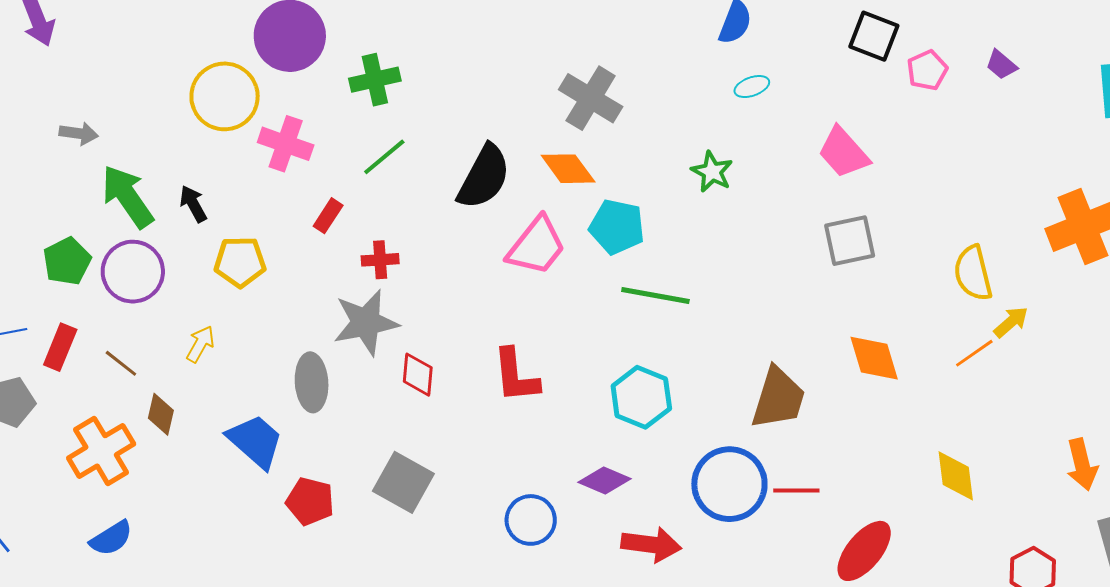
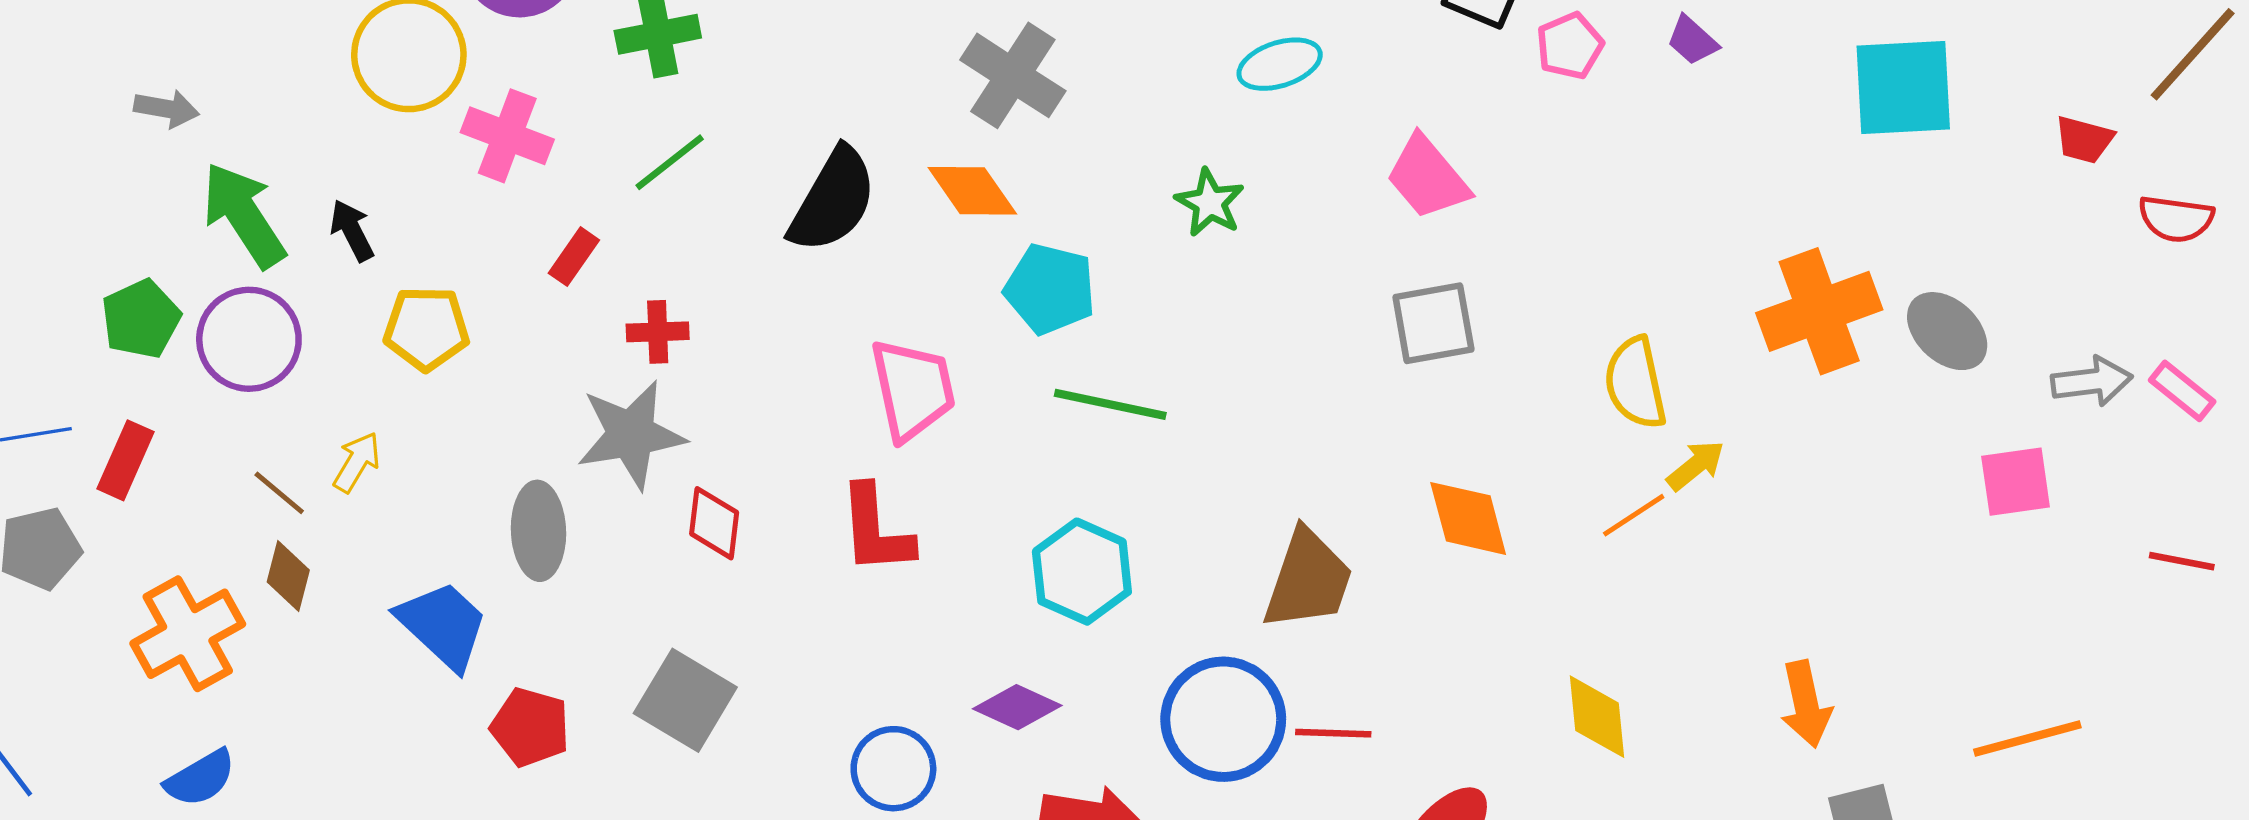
cyan ellipse: (752, 87) -> (1280, 64), size x1.4
pink trapezoid: (536, 246) -> (913, 389), moved, turned -52
brown line: (121, 363) -> (279, 493), moved

